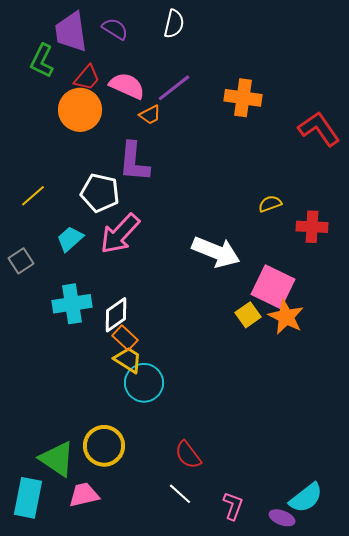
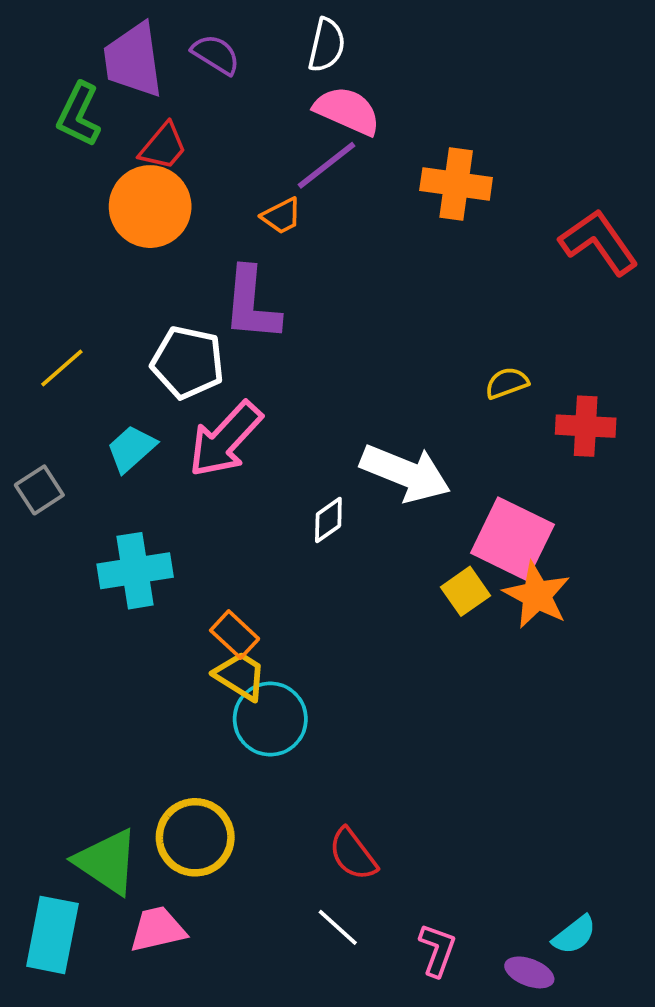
pink semicircle: (127, 86) -> (347, 111), moved
white diamond: (116, 315) -> (328, 520), moved, size x0.7
cyan semicircle: (306, 498) -> (574, 935), size x0.7

